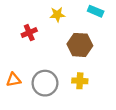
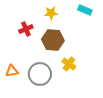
brown hexagon: (80, 45) -> (53, 40), moved
yellow cross: (80, 81) -> (69, 64), moved, turned 32

